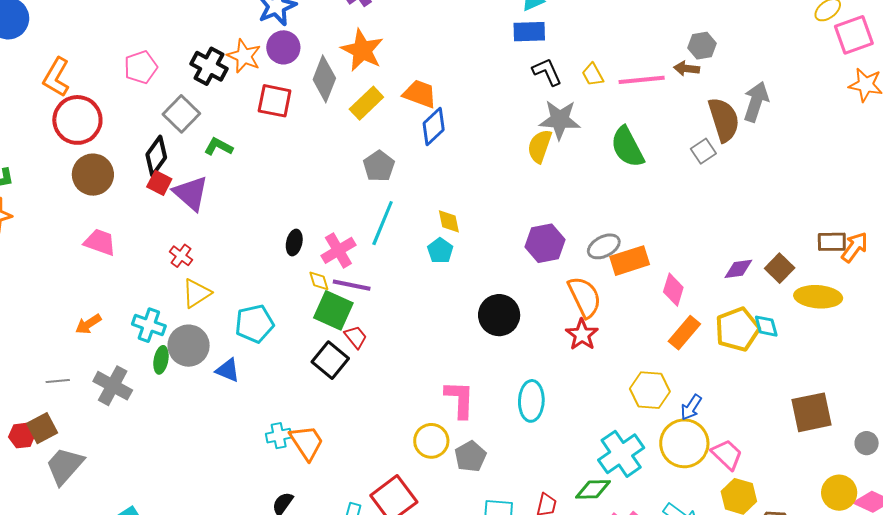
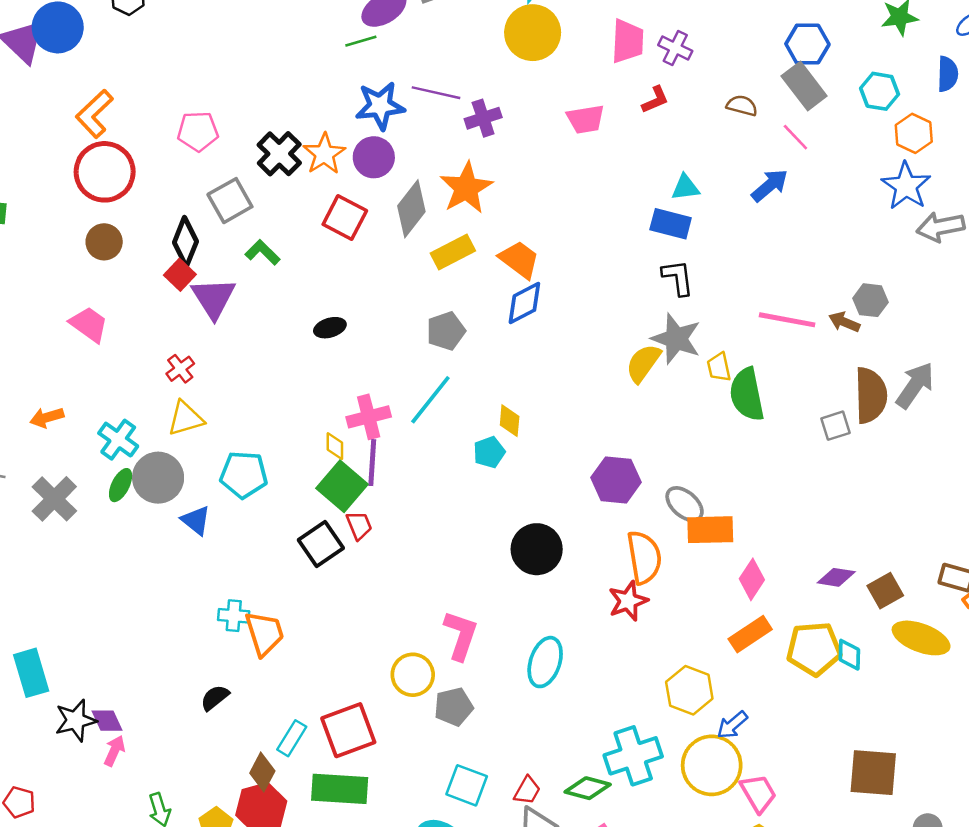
yellow trapezoid: (593, 75) -> (719, 367), moved
black diamond: (156, 156) -> (185, 242), turned -30
brown circle: (93, 175) -> (104, 242), size x0.7
black ellipse: (294, 243) -> (330, 328), moved, turned 45
gray ellipse: (604, 246) -> (685, 504), turned 52
purple line: (352, 285) -> (372, 463), turned 66

